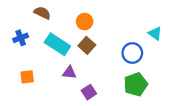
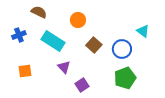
brown square: (87, 45) -> (94, 45), moved
purple triangle: (69, 73) -> (64, 67), turned 40

